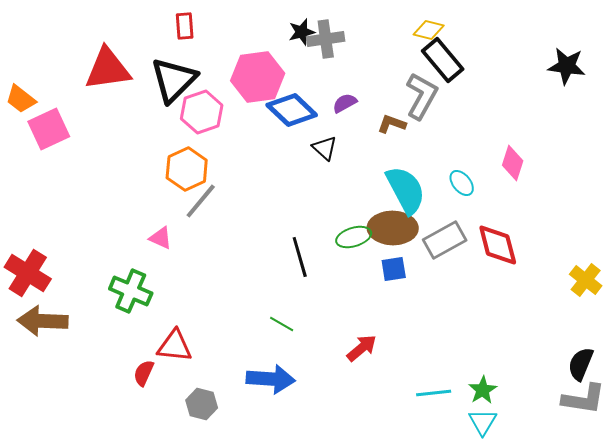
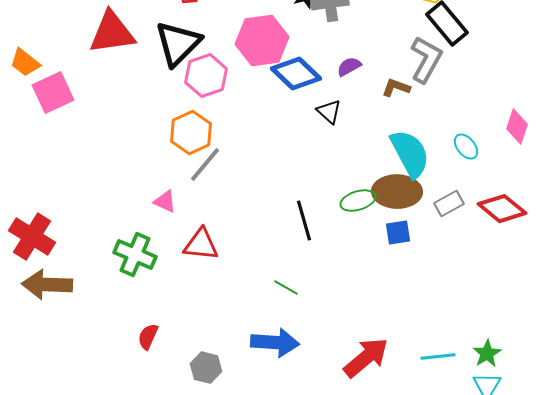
gray rectangle: (445, 240) -> (449, 204), size x0.7
red diamond: (498, 245) -> (502, 209), turned -36
red triangle: (175, 346) -> (201, 245), moved
red arrow: (362, 348) -> (366, 358), moved, size x1.5

